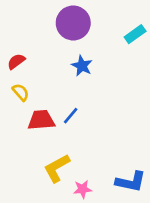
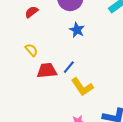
red semicircle: (16, 61) -> (32, 12), moved
yellow L-shape: (57, 168) -> (82, 87), moved, turned -95

